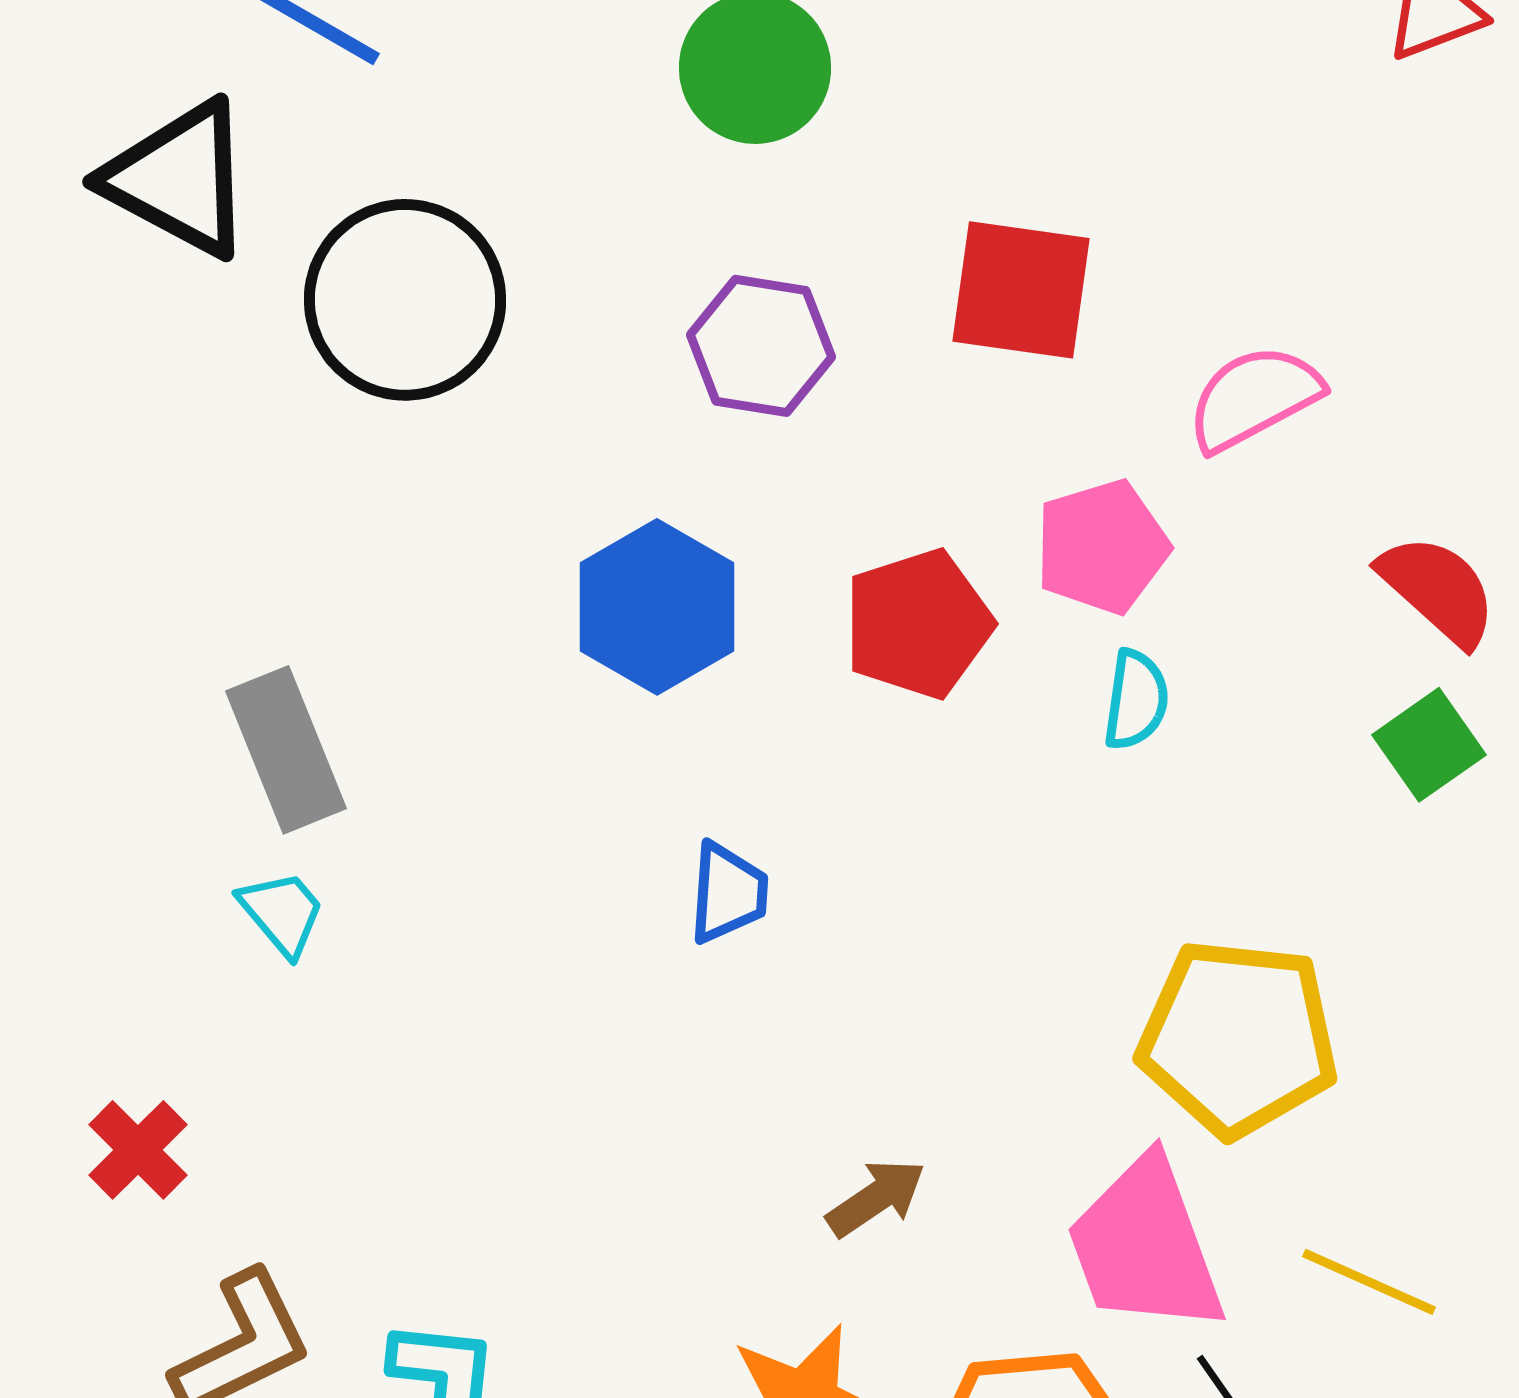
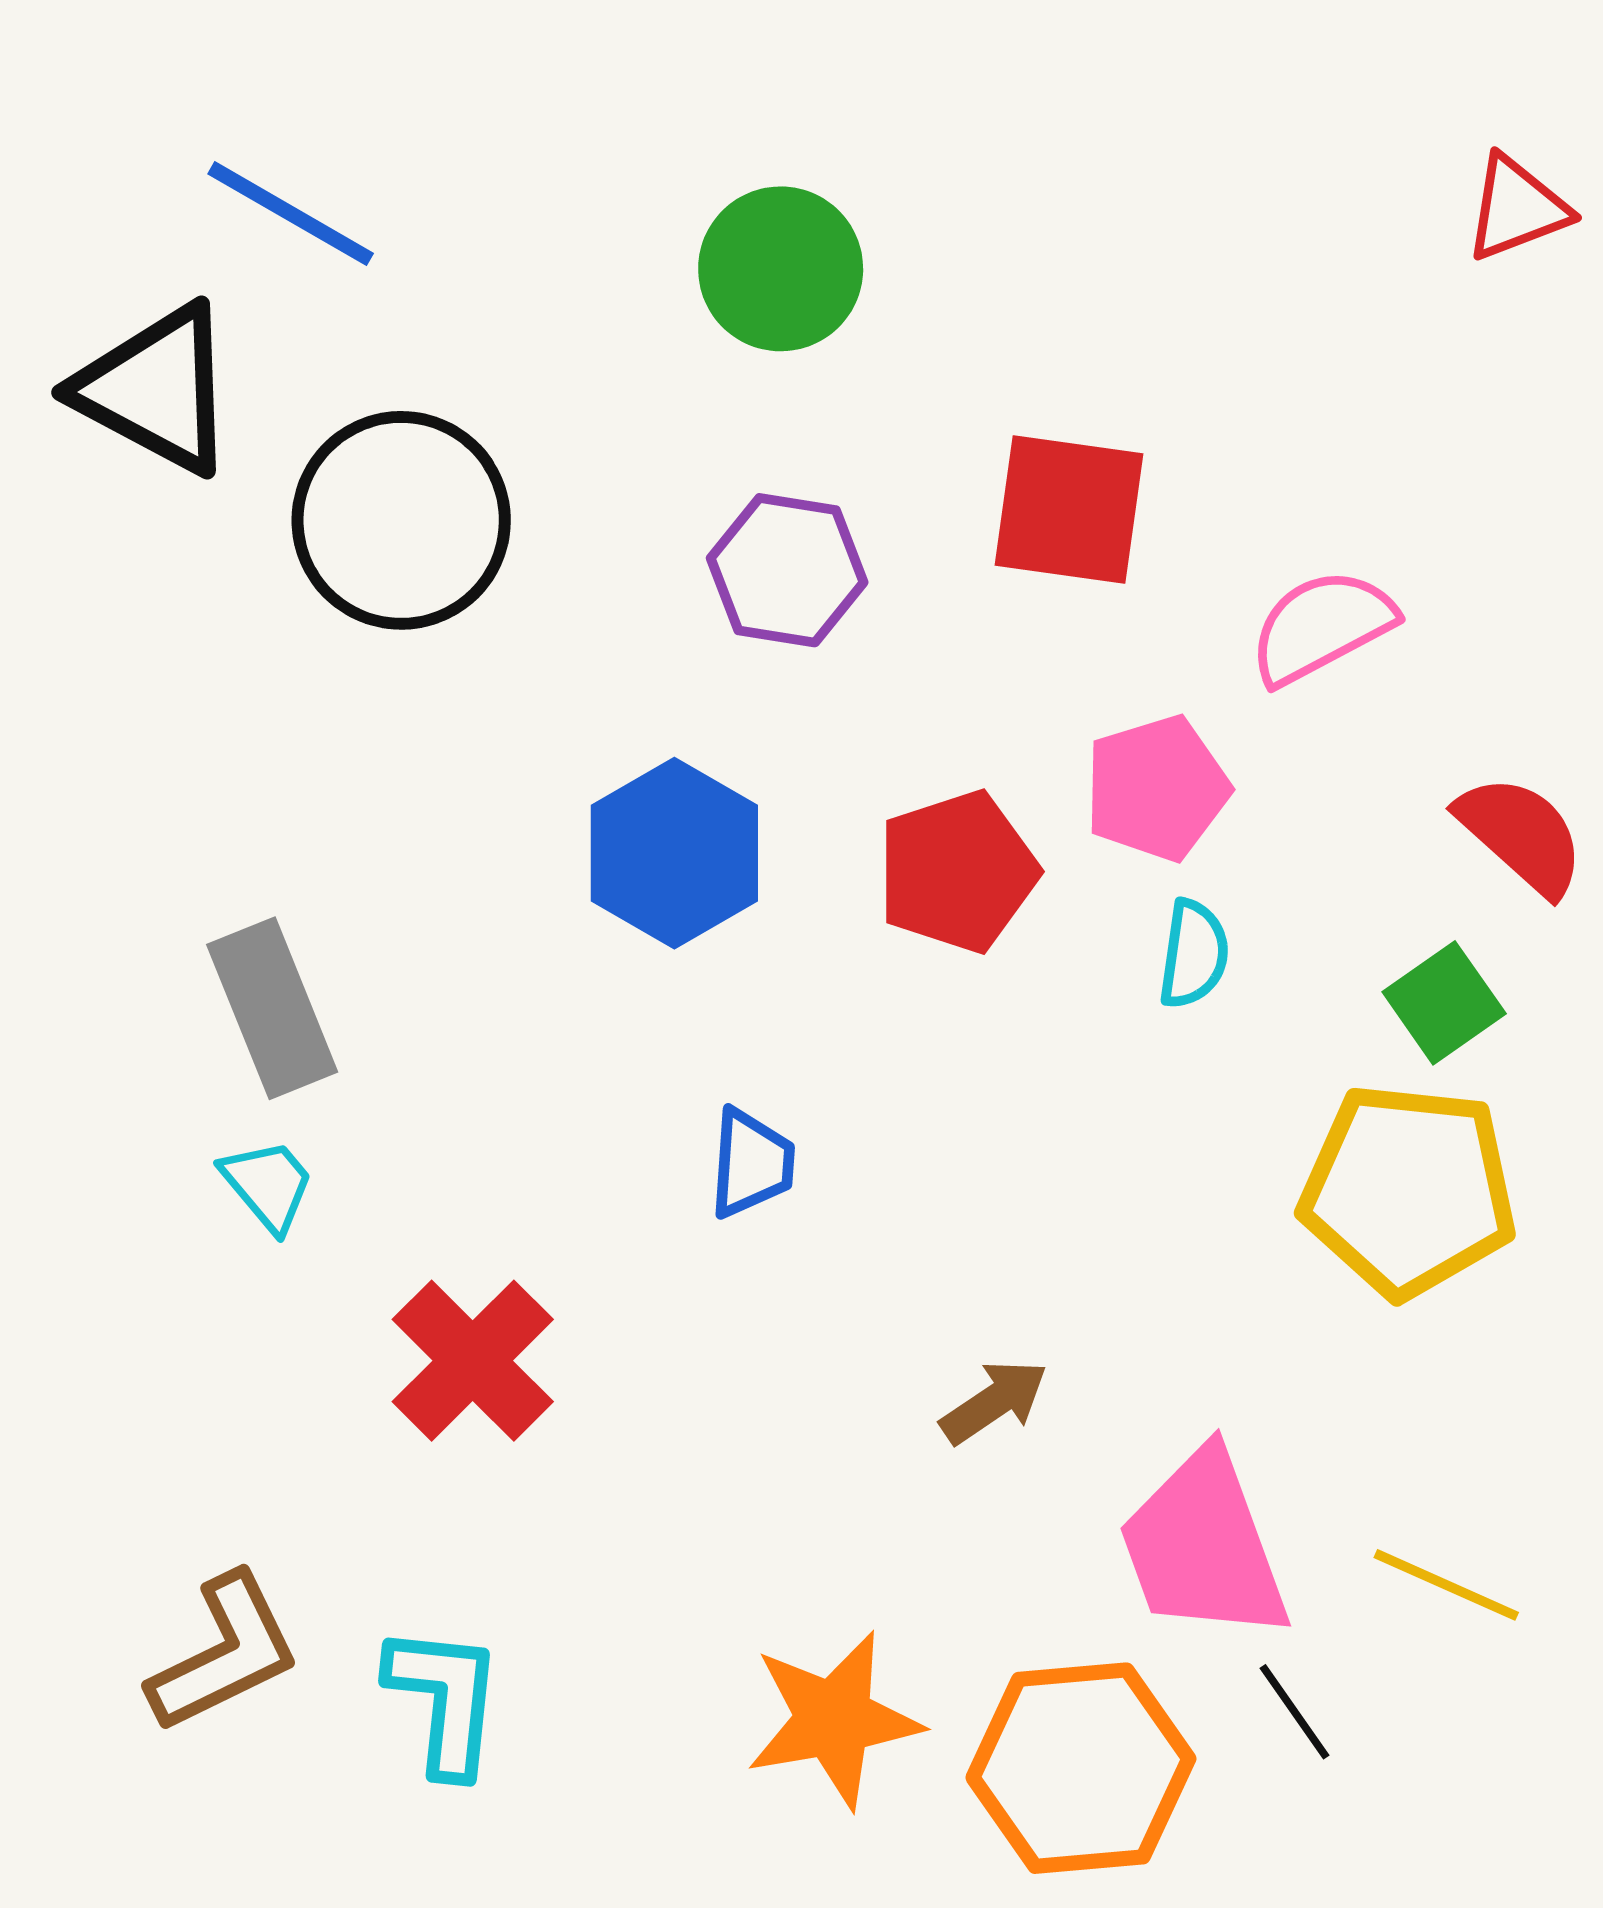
green square: (1429, 745) -> (1444, 1003), moved
yellow pentagon: (1238, 1038) -> (1408, 1190), moved
red cross: (138, 1150) -> (473, 1361), moved, size x1.5
brown arrow: (876, 1198) -> (994, 1402), moved

